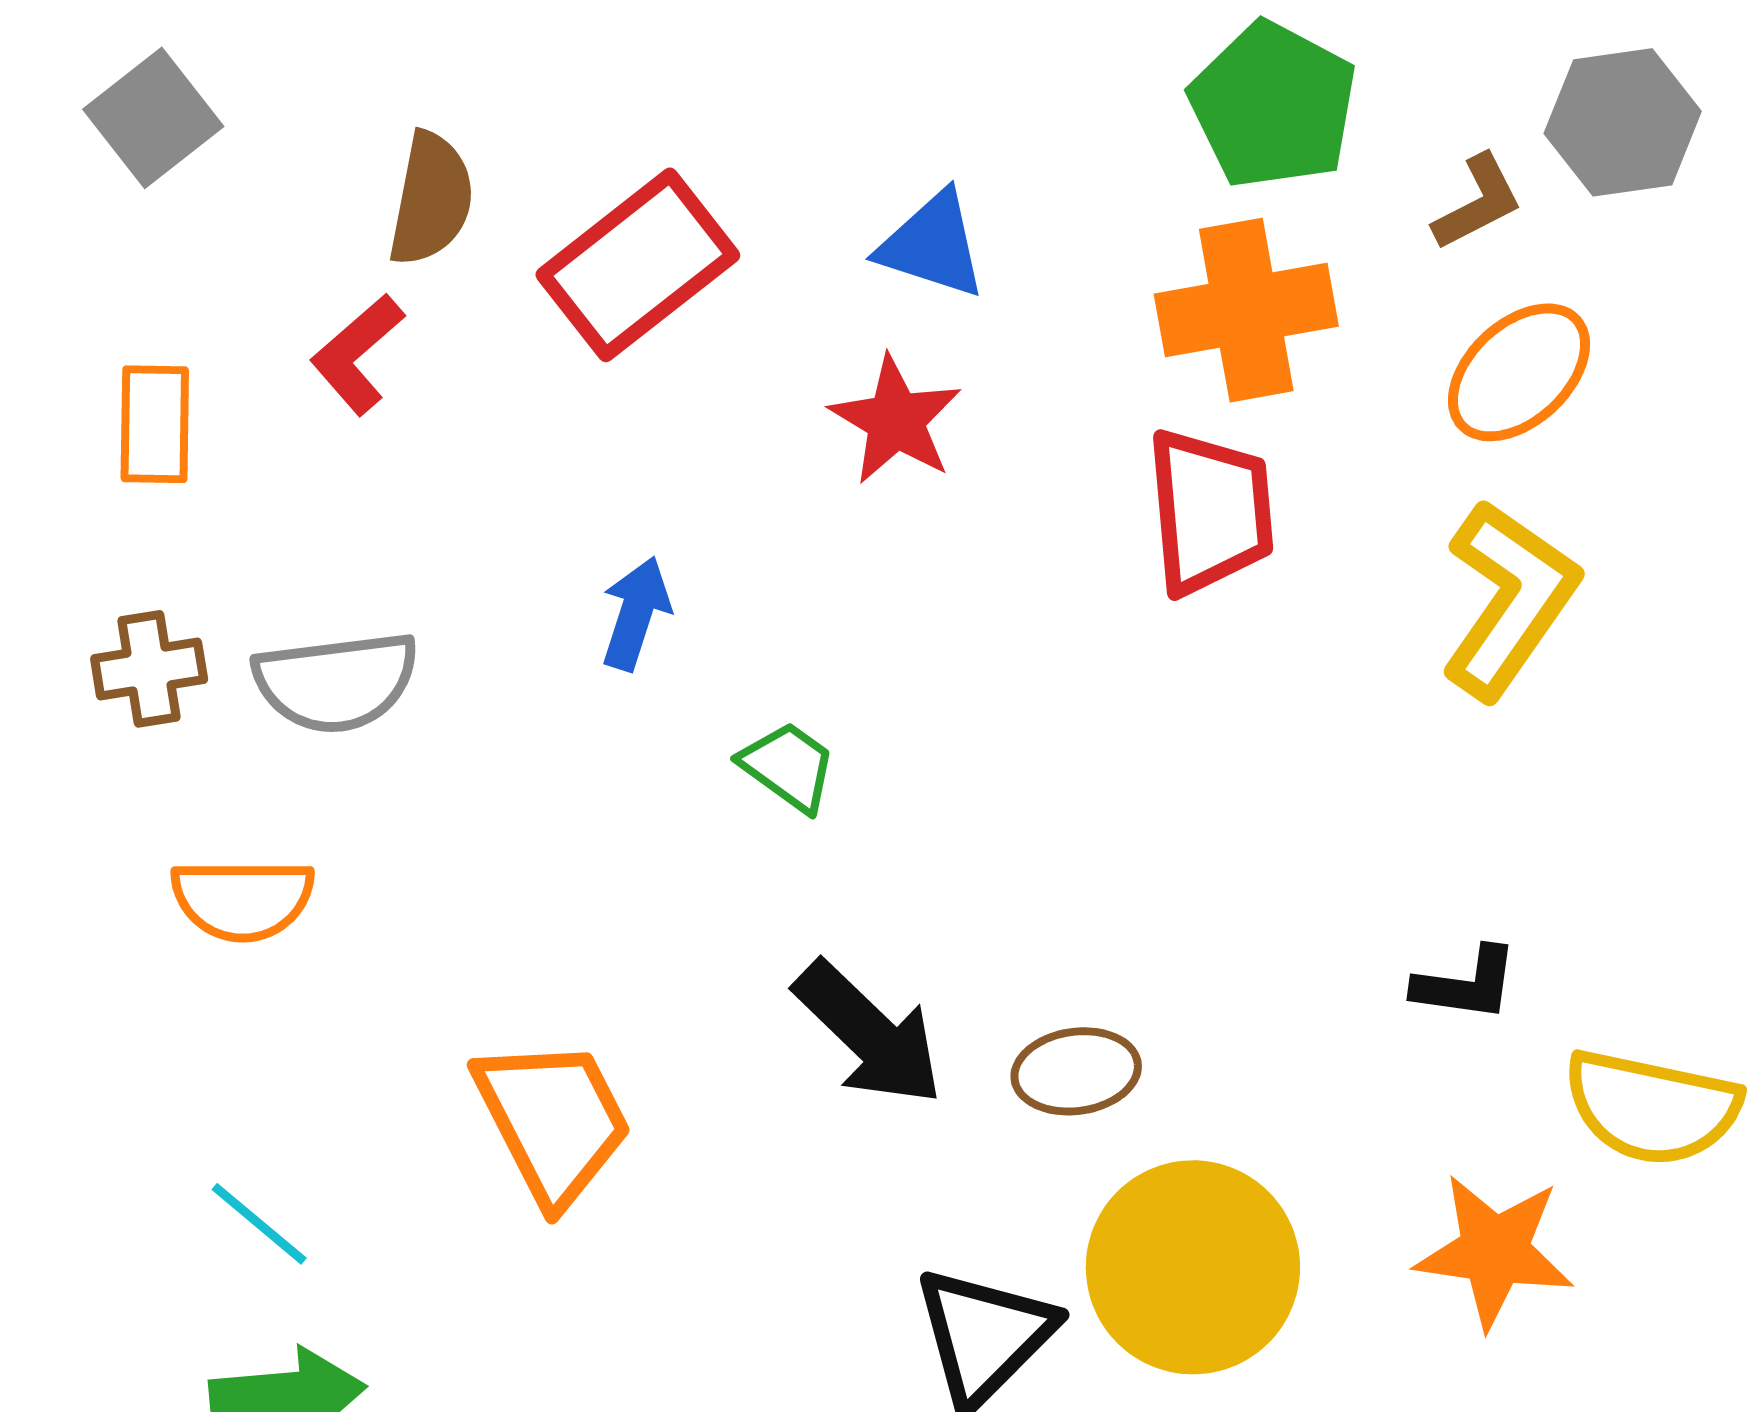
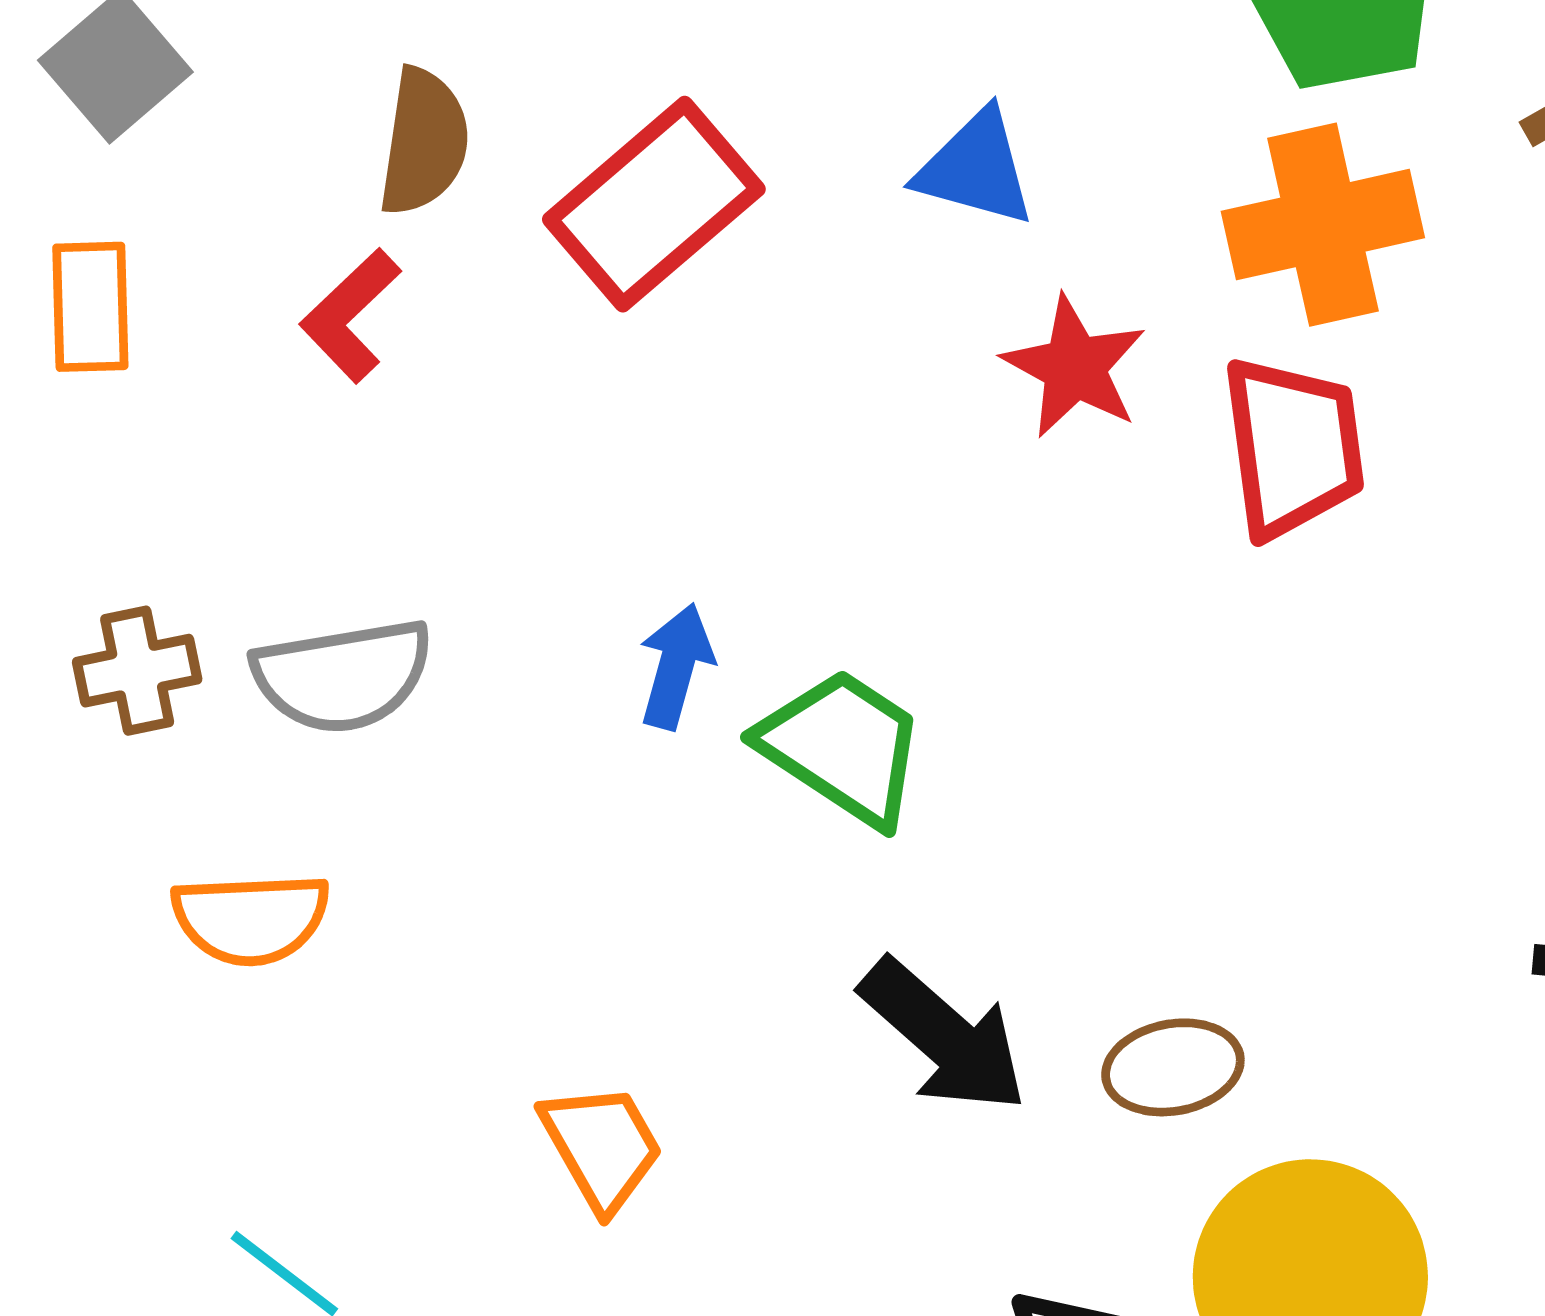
red star: (896, 420) -> (1074, 367), moved
orange rectangle: (155, 424) -> (90, 307), moved
blue arrow: (636, 614) -> (676, 666), moved
green trapezoid: (788, 766) -> (843, 747), size x1.6
orange trapezoid: (553, 1121) -> (602, 1147), size x0.7

